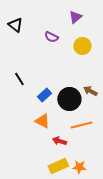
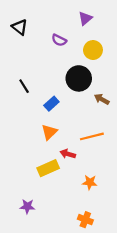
black circle: (69, 99) -> (79, 78), moved
orange triangle: (42, 121) -> (49, 132), turned 49
yellow rectangle: (58, 166) -> (48, 168), moved

